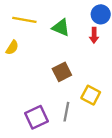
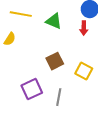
yellow square: (91, 95) -> (84, 71), moved
purple square: (37, 117) -> (32, 89), moved

